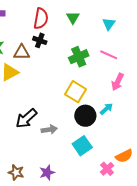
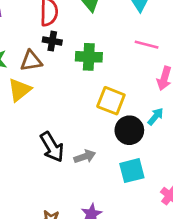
green cross: (79, 57) -> (89, 57), moved, turned 36
black arrow: (26, 118) -> (52, 147), turned -70
cyan square: (82, 146) -> (132, 171), turned 30

